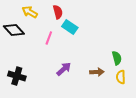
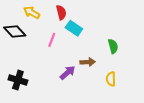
green semicircle: (117, 58) -> (113, 46), moved
brown arrow: (97, 72) -> (88, 62), moved
yellow semicircle: (121, 77) -> (111, 79), moved

